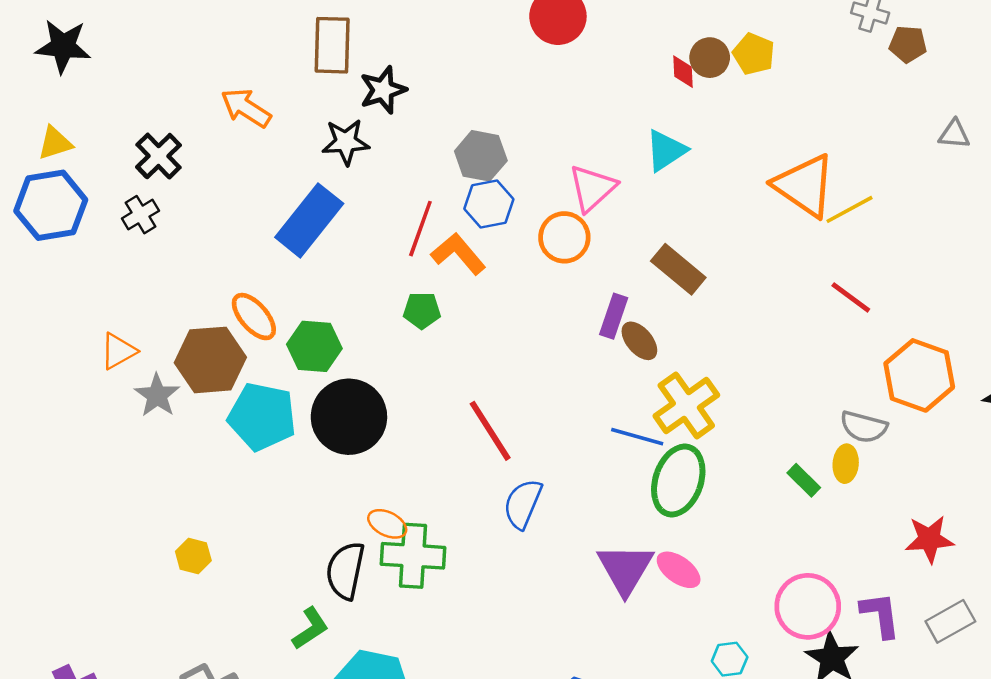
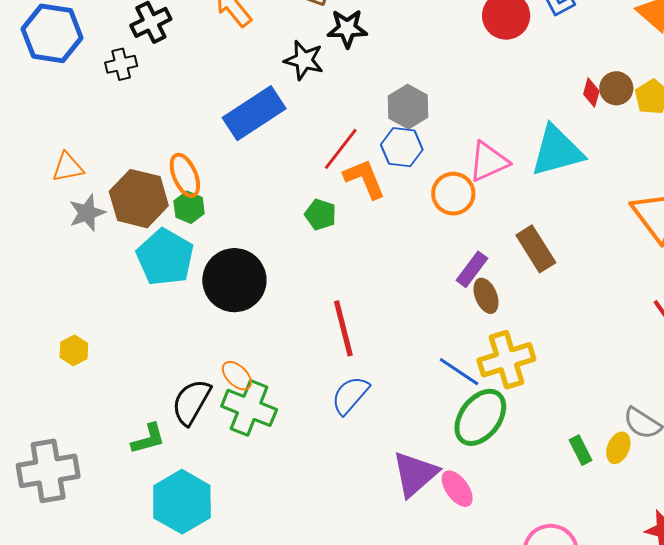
cyan triangle: (666, 151) -> (557, 151), size x1.5
green hexagon: (314, 346) -> (189, 207), moved, size x0.7

